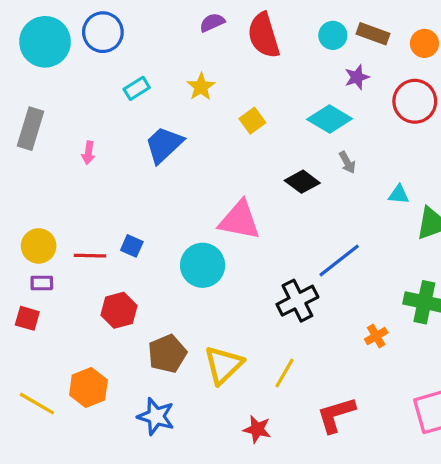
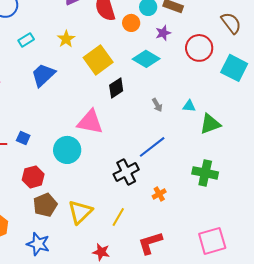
orange circle: (424, 43) -> (131, 23), moved
yellow square: (252, 121) -> (98, 60), size x1.8
gray arrow: (347, 162) -> (157, 105), moved
black diamond: (302, 182) -> (116, 88), moved, turned -70
red hexagon: (119, 310) -> (33, 177), moved
orange cross: (376, 336) -> (159, 194), moved

